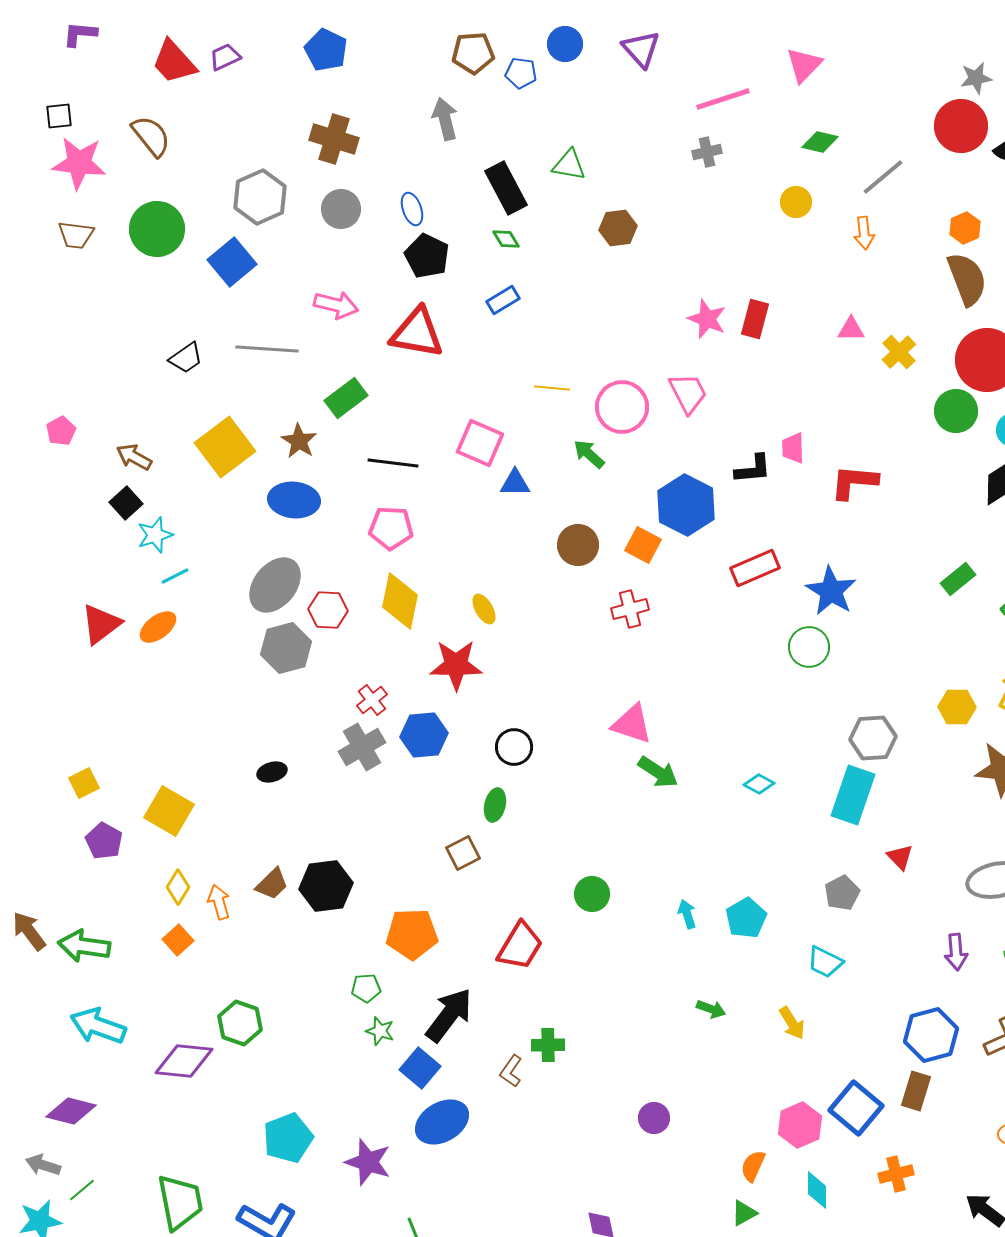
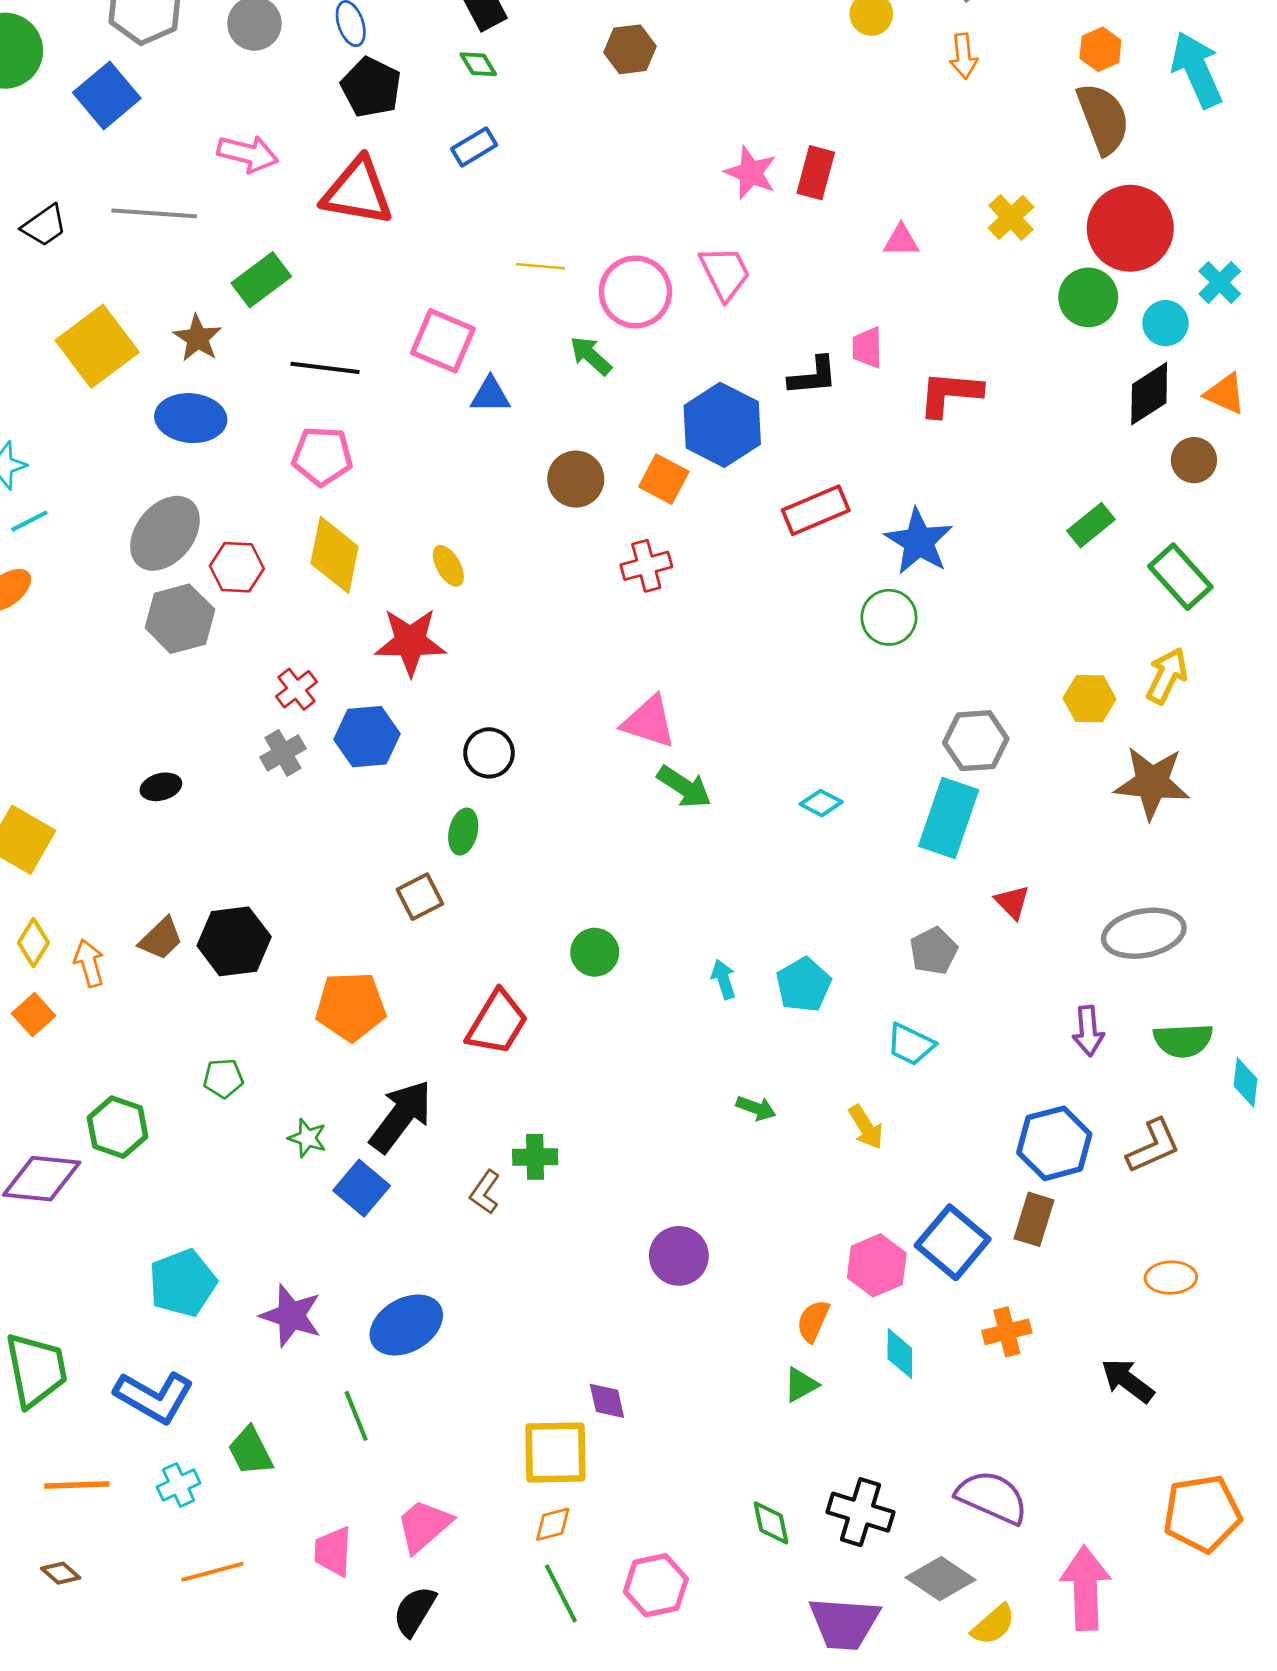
pink triangle: (851, 329) -> (901, 240), moved
gray cross: (362, 747) -> (283, 753), size x0.7
green pentagon: (366, 988) -> (223, 1078), moved
purple circle: (654, 1118) -> (679, 1256), size x1.4
blue ellipse: (442, 1122) -> (406, 1325), moved

